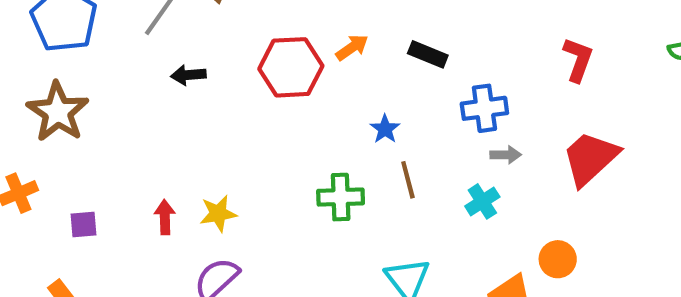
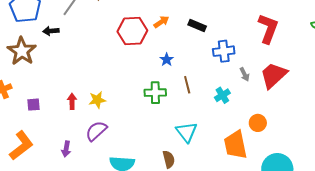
red L-shape: (578, 60) -> (268, 28), size x1.4
black arrow: (188, 75) -> (51, 31), moved
blue star: (385, 129) -> (167, 60), moved
gray arrow: (506, 155) -> (245, 74), moved, turned 64

